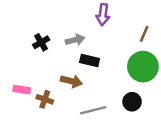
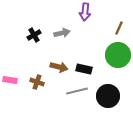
black rectangle: (90, 61) -> (84, 69), moved
pink rectangle: (22, 90) -> (10, 80), moved
black circle: (132, 102) -> (108, 96), moved, size x1.5

